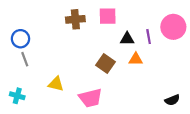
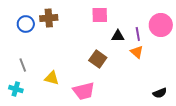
brown cross: (75, 19) -> (49, 18), moved
blue circle: (20, 39) -> (26, 24), moved
gray line: (25, 59) -> (23, 65), moved
orange triangle: (136, 59) -> (137, 52), moved, turned 40

